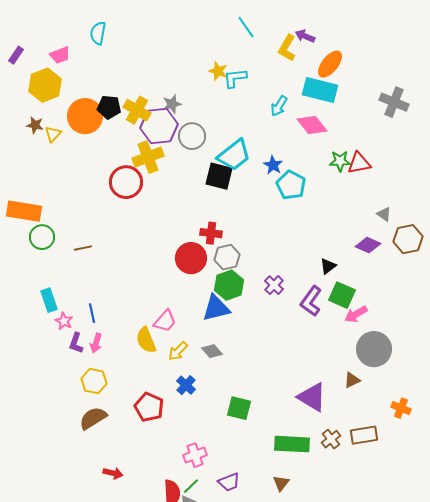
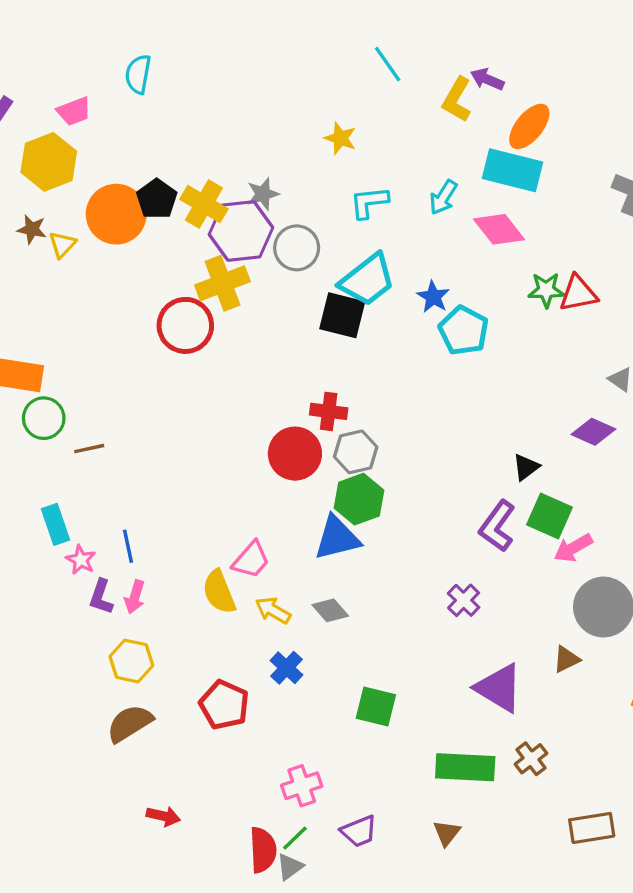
cyan L-shape: (235, 78) -> (369, 202), moved
black pentagon: (109, 107) -> (157, 199), turned 30
brown line: (83, 248) -> (89, 449), moved
purple cross: (274, 285) -> (464, 600), moved
yellow arrow: (178, 351) -> (273, 610), turned 75
brown rectangle: (364, 435) -> (592, 828), moved

